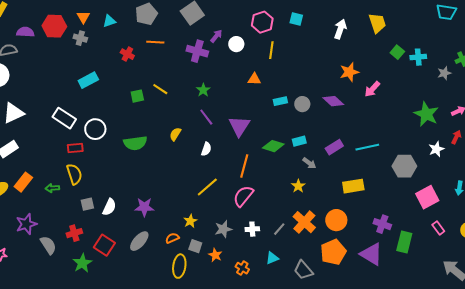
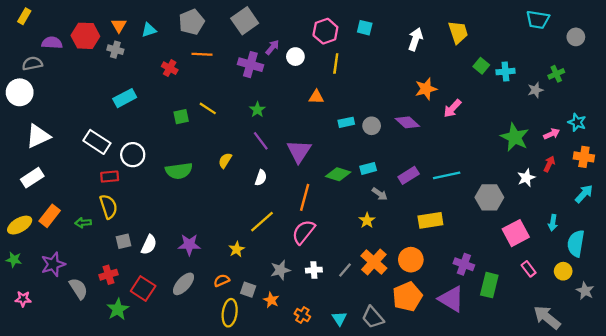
yellow star: (190, 221) -> (237, 249), moved
cyan triangle: (272, 258) -> (339, 319), moved, turned -40

